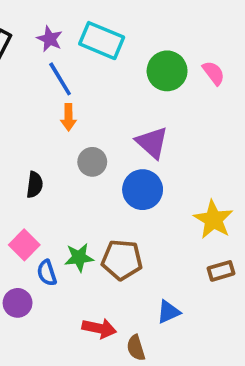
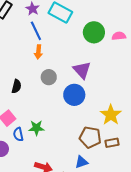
pink semicircle: (214, 73) -> (119, 36), turned -64
brown pentagon: (122, 260) -> (90, 137), moved

